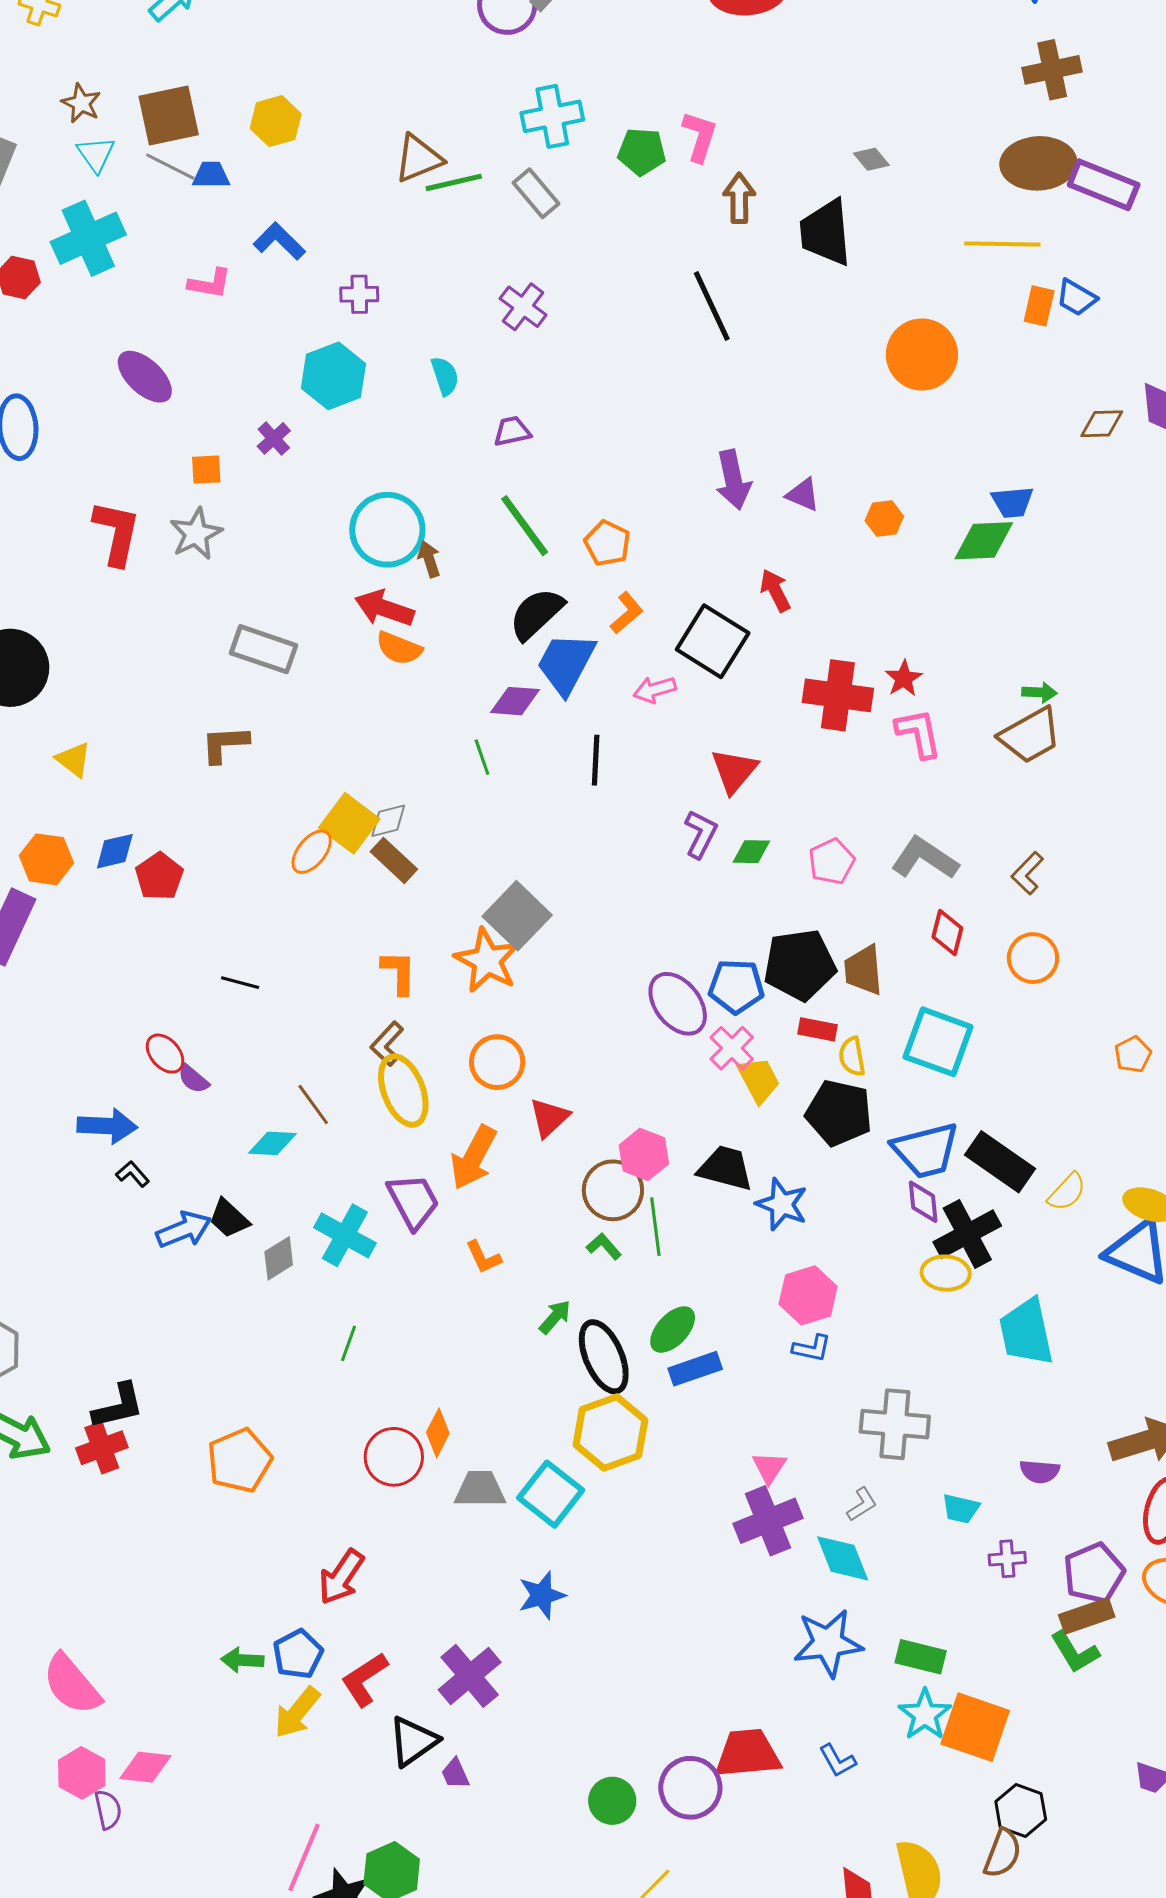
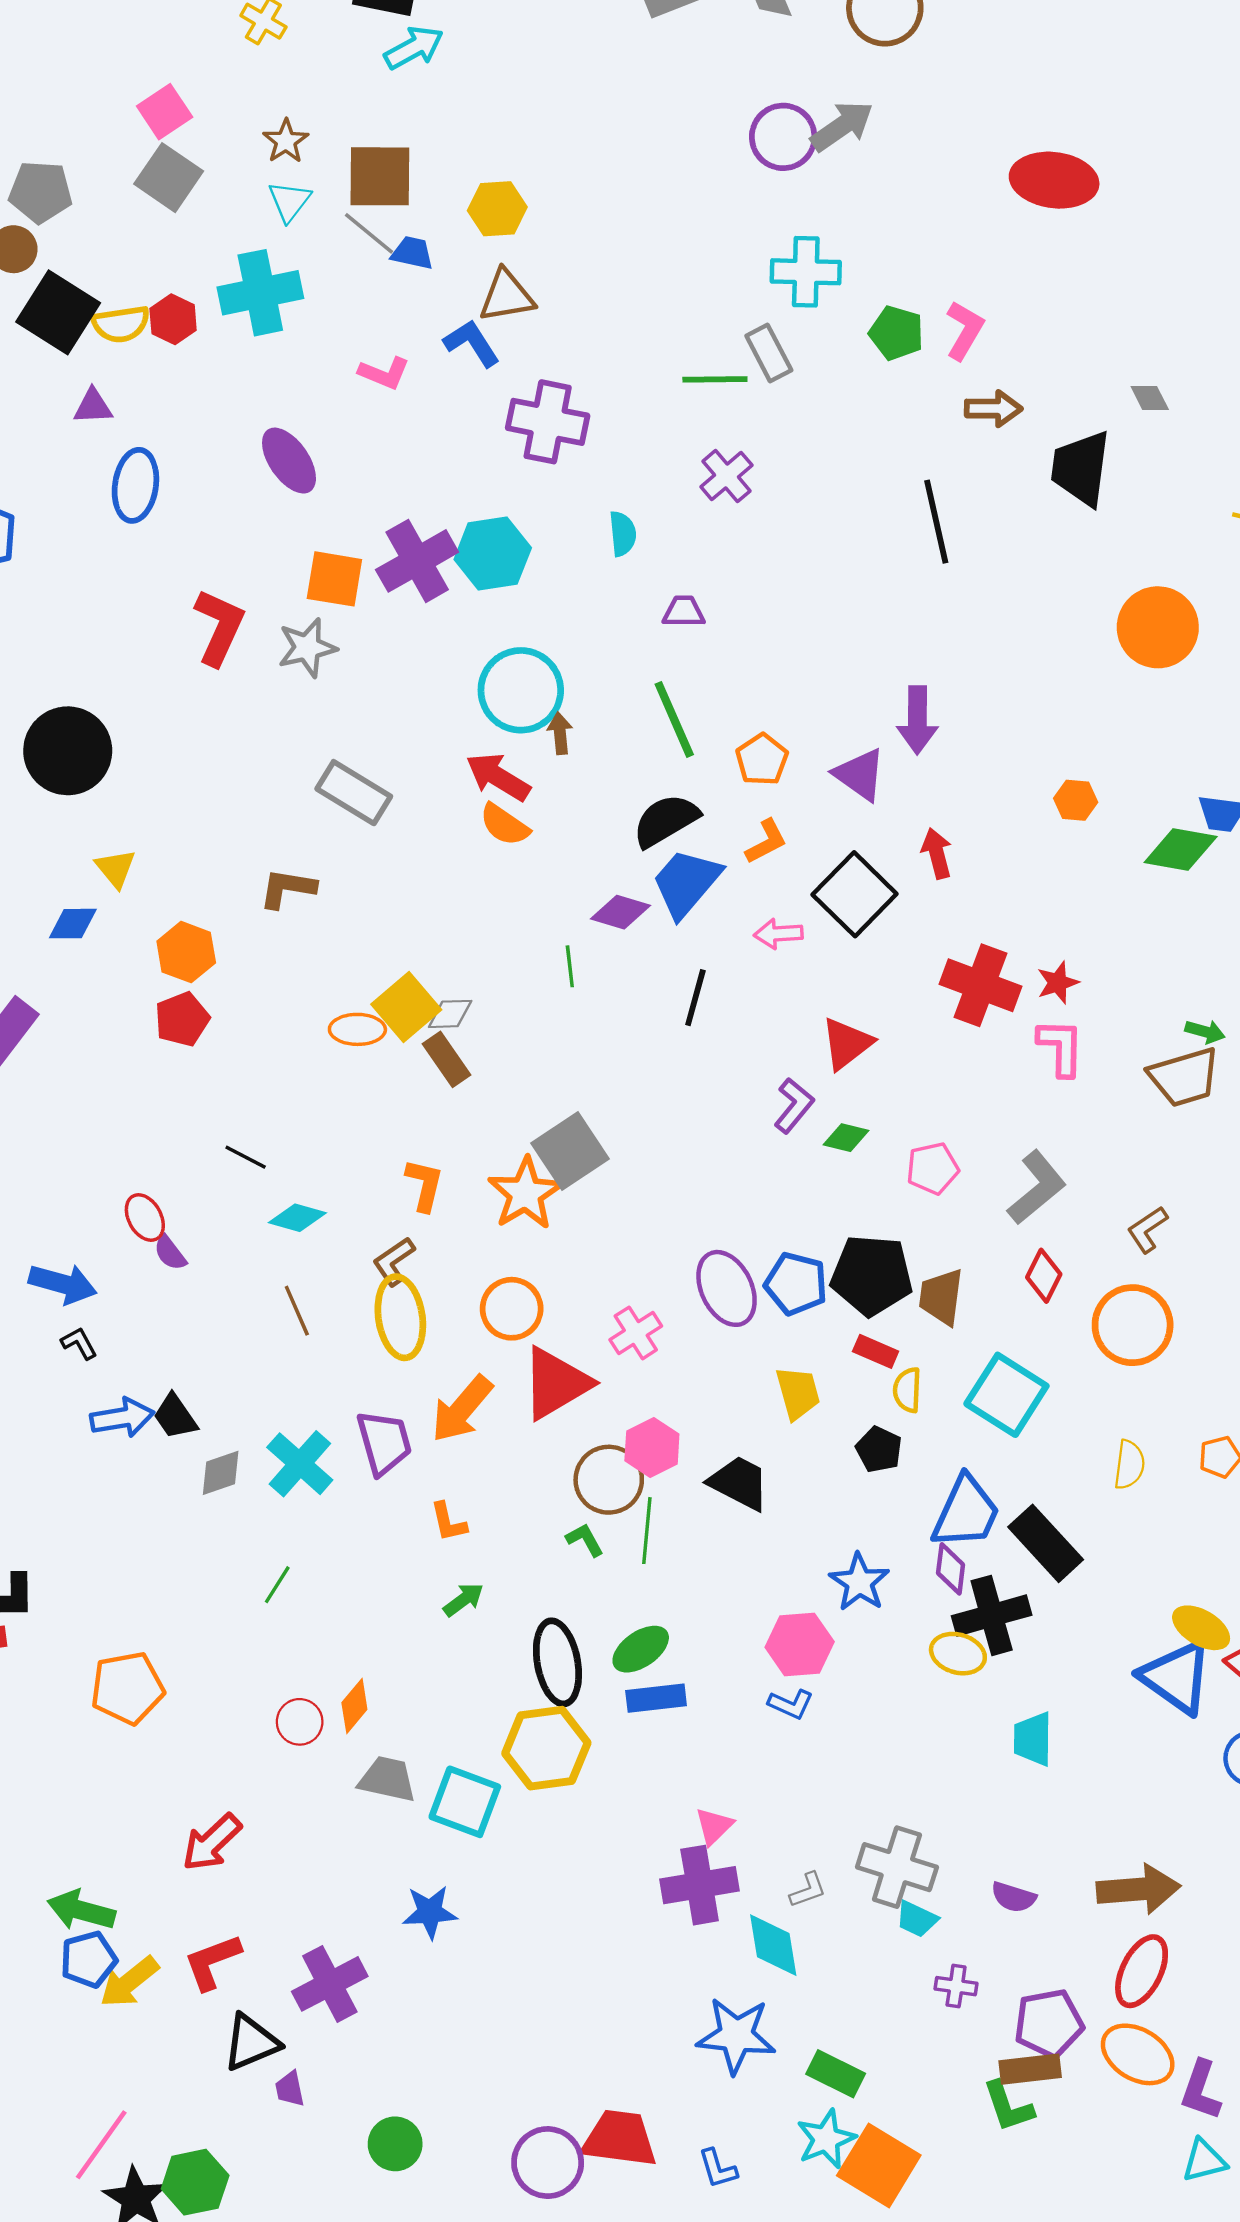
brown triangle: (418, 158) -> (507, 296), moved
green line: (454, 182) -> (715, 379), moved
brown arrow: (739, 198) -> (993, 409), turned 78
purple cross: (359, 294) -> (548, 422), size x1.8
cyan hexagon: (333, 376) -> (493, 554), moved
purple cross: (274, 438) -> (417, 561), size x2.0
orange square: (206, 470) -> (334, 579), size x1.6
purple triangle: (803, 495) -> (860, 775), moved, size x1.4
blue diamond: (115, 851) -> (73, 924), moved
orange ellipse: (312, 852) -> (357, 1029), turned 39
gray L-shape: (925, 858) -> (1037, 1188), turned 94
orange hexagon: (46, 859) -> (186, 952), moved
orange circle: (1033, 958) -> (1133, 1325), size x1.4
pink cross: (732, 1048) -> (636, 1333), moved
black pentagon: (839, 1113) -> (879, 1449), size x0.6
red triangle: (549, 1118) -> (556, 1383), size x1.6
cyan diamond: (272, 1143) -> (297, 1218), moved
blue trapezoid: (926, 1150) -> (966, 1512), turned -64
yellow semicircle: (1067, 1192) -> (1129, 1465), moved, turned -48
blue star: (782, 1204) -> (859, 1582), moved
green arrow: (555, 1317) -> (463, 1600), moved
cyan trapezoid: (1026, 1332) -> (1033, 1739), size x0.7
gray cross: (895, 1424) -> (897, 1867), moved
red circle: (394, 1457) -> (300, 1722), size x0.7
cyan square: (551, 1494) -> (465, 1802), turned -30
blue pentagon: (298, 1654) -> (89, 1959), moved
green arrow: (242, 1660) -> (81, 1910), size x1.4
green circle: (612, 1801) -> (395, 2144), moved

